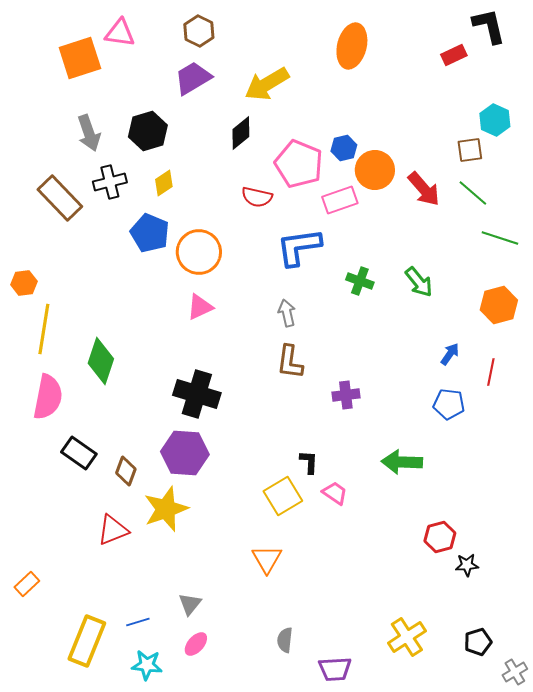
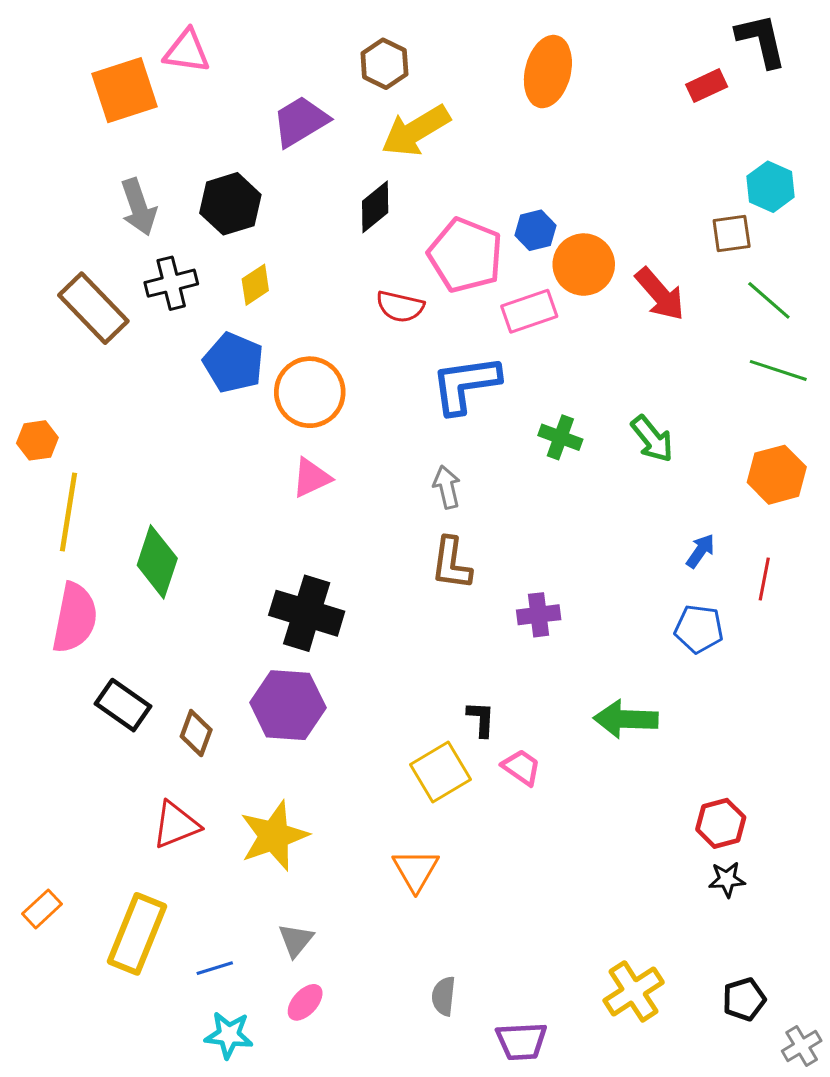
brown hexagon: (199, 31) -> (384, 64), moved
green line: (473, 193) -> (769, 300), moved
yellow star: (166, 509) -> (274, 836), moved
red hexagon: (440, 537) -> (721, 823), moved
yellow rectangle: (87, 641) -> (137, 934), moved

